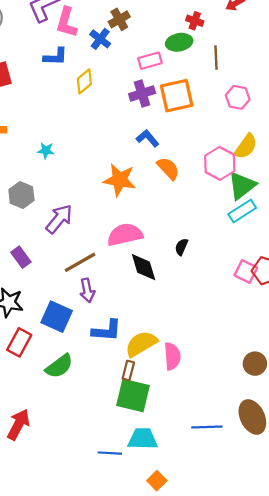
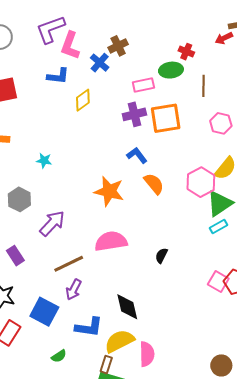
cyan rectangle: (242, 211) -> (218, 227), size x0.7
black diamond: (144, 267) -> (127, 307), moved
purple arrow: (87, 290) -> (74, 290), turned 35
green semicircle: (59, 366) -> (59, 356), moved, size x0.6

